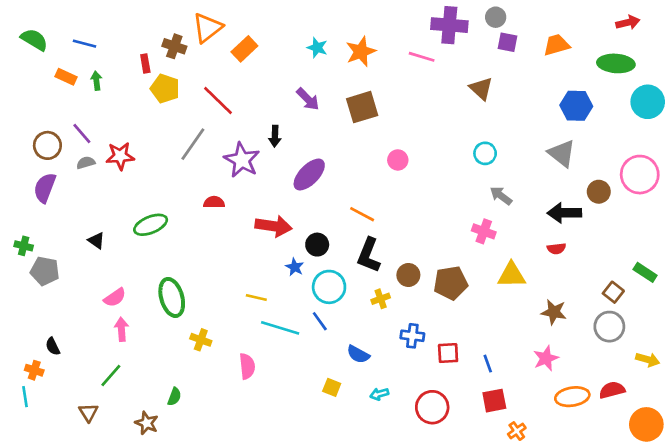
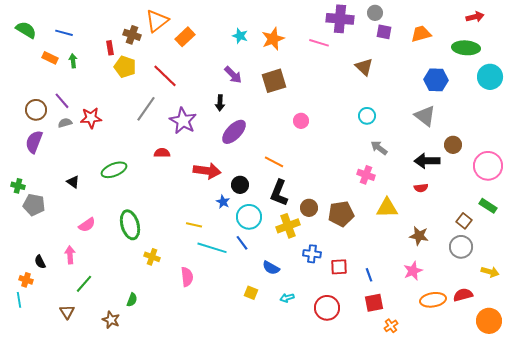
black arrow: (275, 136) -> (220, 103), moved
pink circle: (640, 175) -> (488, 166), moved
yellow cross: (381, 299) -> (288, 226), size x1.6
pink arrow: (121, 329) -> (70, 255), moved

